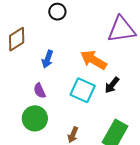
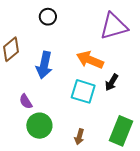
blue arrow: (47, 59) -> (44, 65), size x1.5
purple semicircle: (40, 91) -> (26, 101), moved

